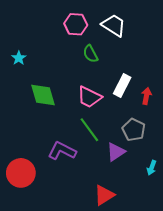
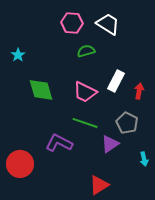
green semicircle: (90, 54) -> (86, 51), turned 102
green line: (89, 130) -> (85, 123), turned -35
cyan arrow: (152, 168) -> (144, 159), turned -32

